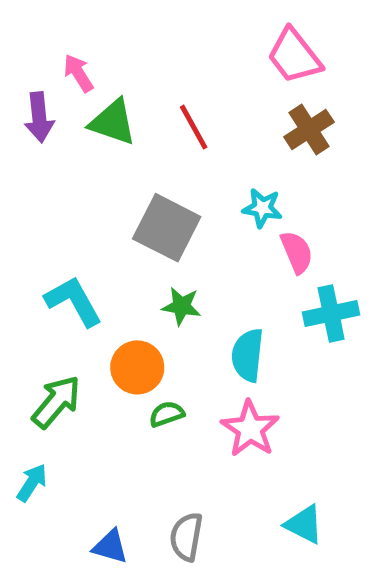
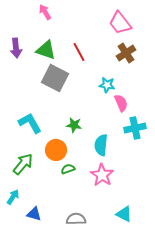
pink arrow: (78, 73) -> (45, 12), moved
gray square: (167, 228) -> (55, 78), moved
gray semicircle: (186, 537) -> (76, 219), turned 78
blue triangle: (110, 546) -> (34, 214), moved

